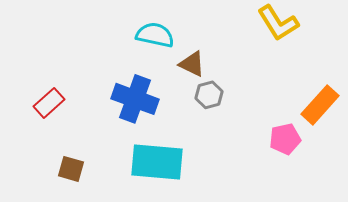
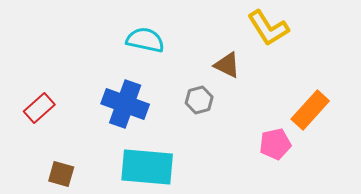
brown triangle: (192, 64) -> (227, 65), moved

